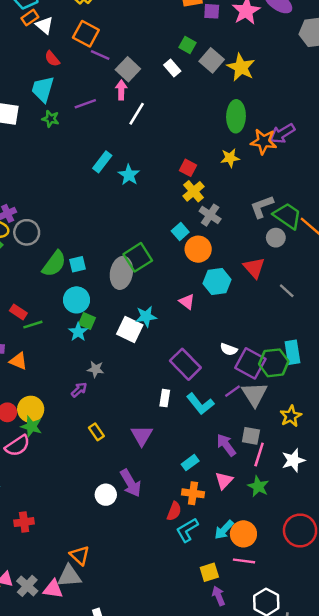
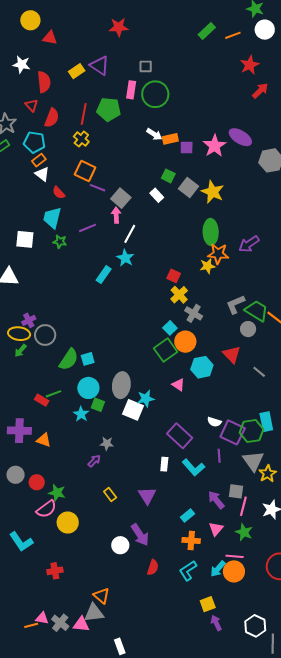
white triangle: (44, 25) -> (42, 174), moved
orange star: (264, 142) -> (218, 254), moved
cyan star: (129, 175) -> (125, 258), moved
green square: (138, 257) -> (166, 350), moved
gray ellipse: (121, 273) -> (121, 385), moved
green line: (33, 325) -> (54, 394), moved
cyan star: (78, 332) -> (81, 414), moved
purple line: (232, 391) -> (219, 456), turned -56
gray triangle: (255, 394) -> (253, 461), moved
yellow circle: (31, 409) -> (68, 523), moved
red semicircle: (174, 511) -> (153, 567), moved
pink line: (244, 561) -> (235, 556), moved

